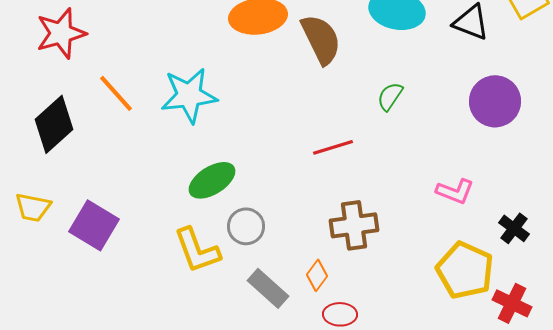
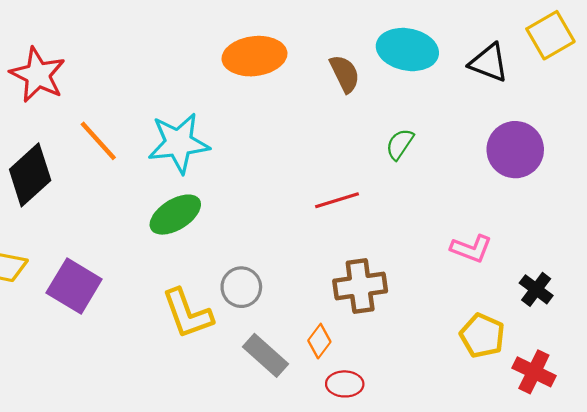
red star: (61, 33) -> (38, 75), turned -30
brown semicircle: (321, 39) -> (345, 74), moved, size x0.7
green ellipse: (212, 180) -> (175, 215), moved
yellow pentagon: (465, 270) -> (482, 336), size x0.7

